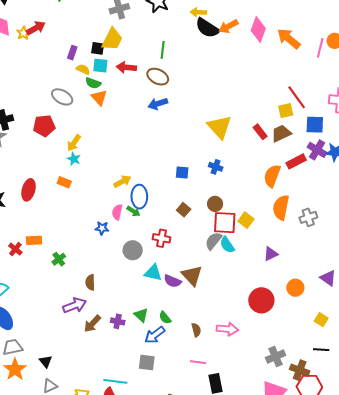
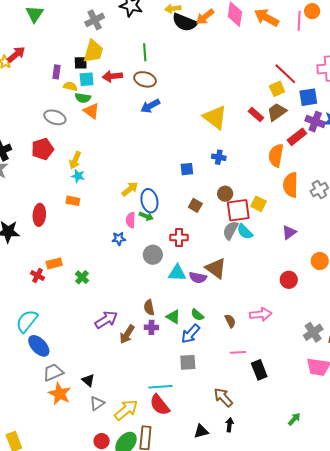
brown semicircle: (90, 282) -> (149, 308), moved
red circle: (261, 300) -> (289, 280), size x0.7

